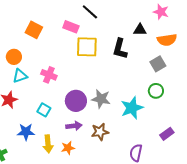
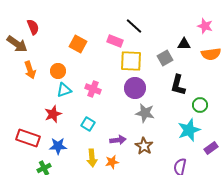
black L-shape: (120, 49) -> (178, 85), moved
gray square: (158, 64) -> (165, 58), moved
purple circle: (76, 101) -> (135, 88), moved
cyan star: (132, 108) -> (189, 130), moved
blue star: (26, 132) -> (58, 146), moved
brown star: (100, 132) -> (144, 146), turned -30

